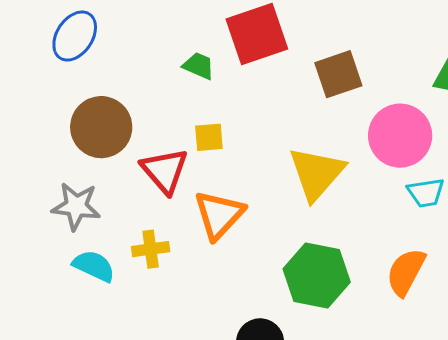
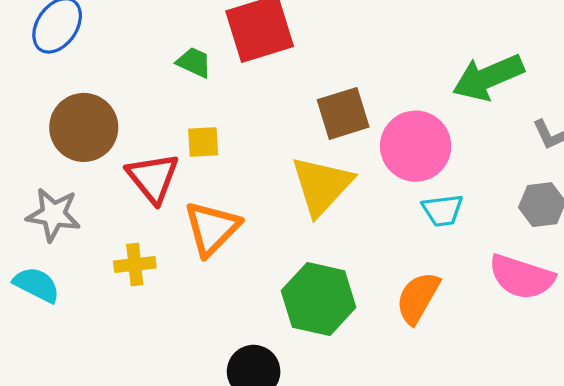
brown square: (338, 74) -> (343, 113), moved
cyan semicircle: (94, 266) -> (37, 285), moved

